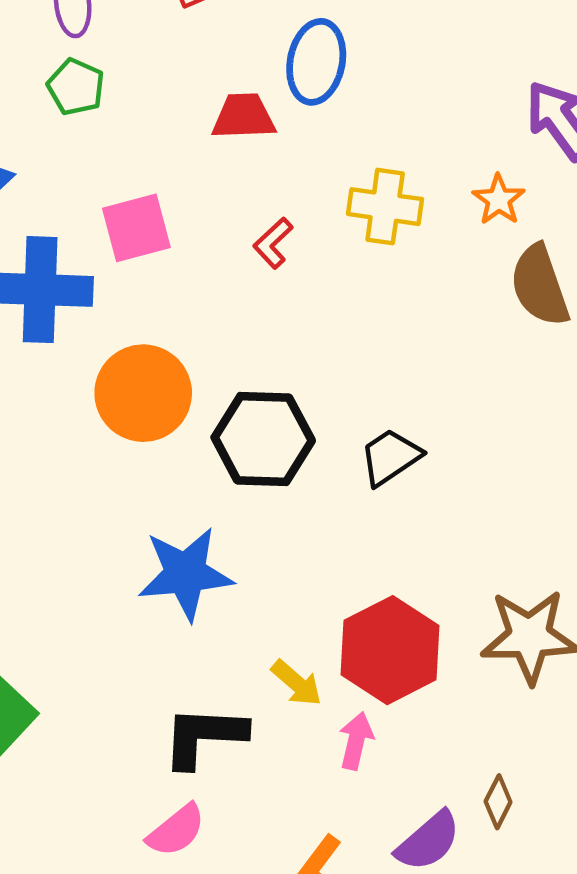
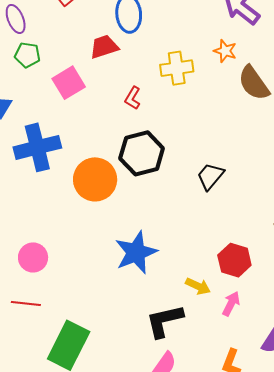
pink square: (136, 228) -> (69, 83), moved
black hexagon: (263, 439) -> (142, 153), moved
red hexagon: (390, 650) -> (234, 260), size x0.7
pink arrow: (356, 741) -> (231, 304), turned 30

